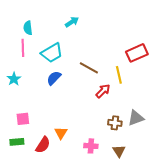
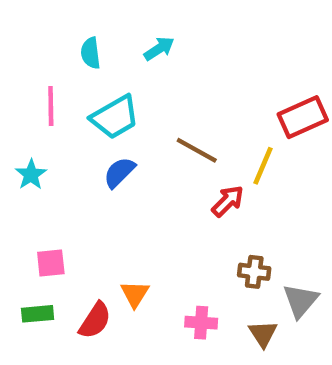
cyan semicircle: (28, 28) -> (91, 53), moved
yellow line: (119, 75) -> (263, 166), turned 36
gray triangle: (136, 118) -> (301, 301), moved, turned -30

